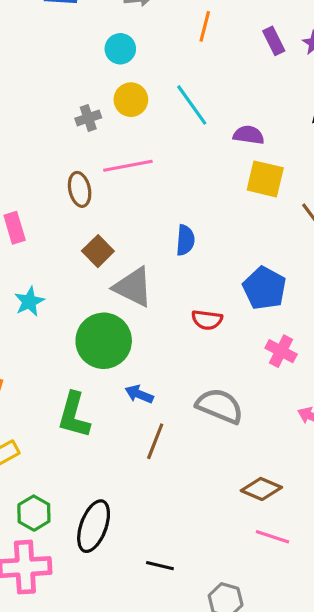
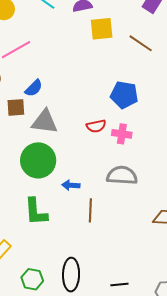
blue semicircle: (185, 240) -> (34, 88), moved, turned 60
brown square: (98, 251) -> (16, 107), turned -30
pink cross: (281, 351) -> (122, 134), moved

